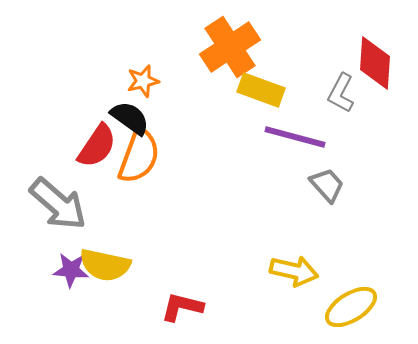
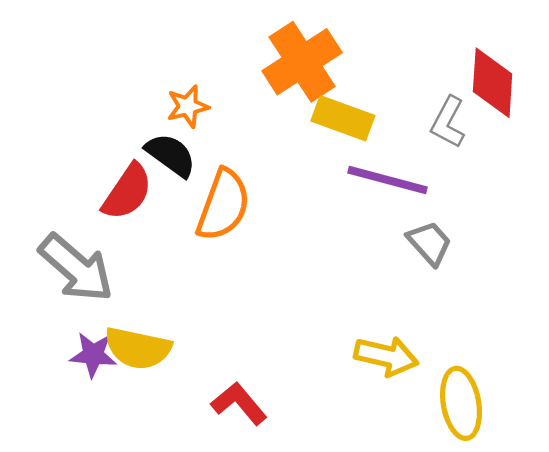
orange semicircle: (139, 156) -> (223, 205), moved
red L-shape: (182, 307) -> (239, 403), turned 36
yellow ellipse: (351, 307) -> (461, 403), turned -68

